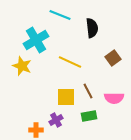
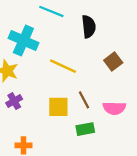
cyan cross: (36, 40) -> (23, 41), turned -35
purple cross: (56, 120) -> (14, 101), moved

